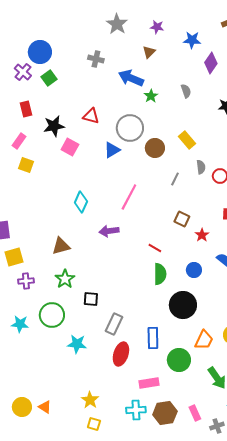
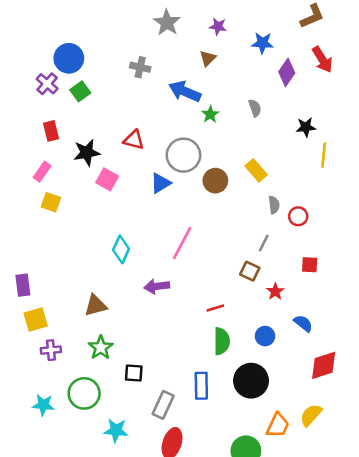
gray line: (175, 179) -> (264, 243), moved
red line: (155, 248) -> (215, 308), turned -48
blue rectangle: (153, 338) -> (201, 386), moved

